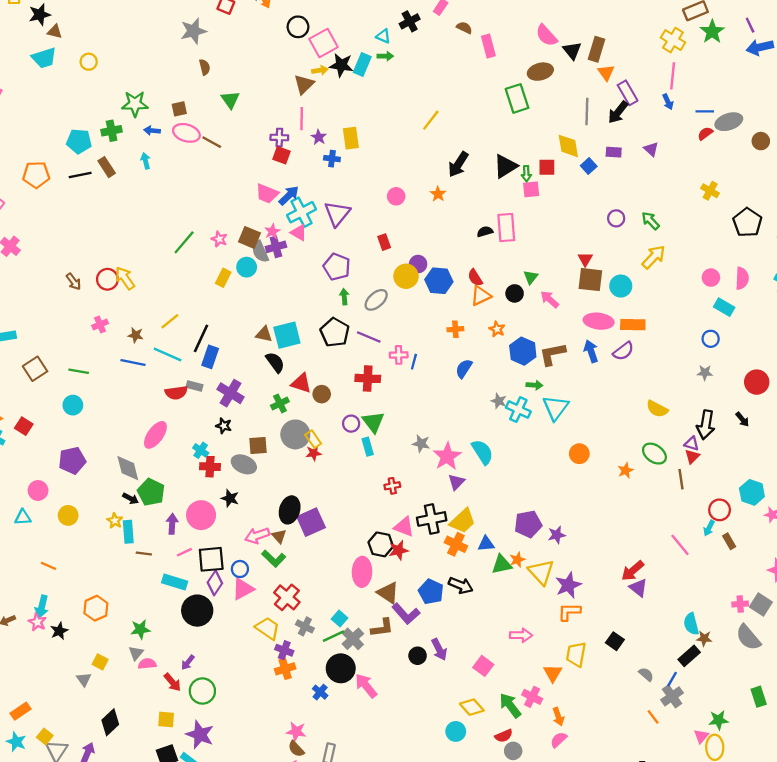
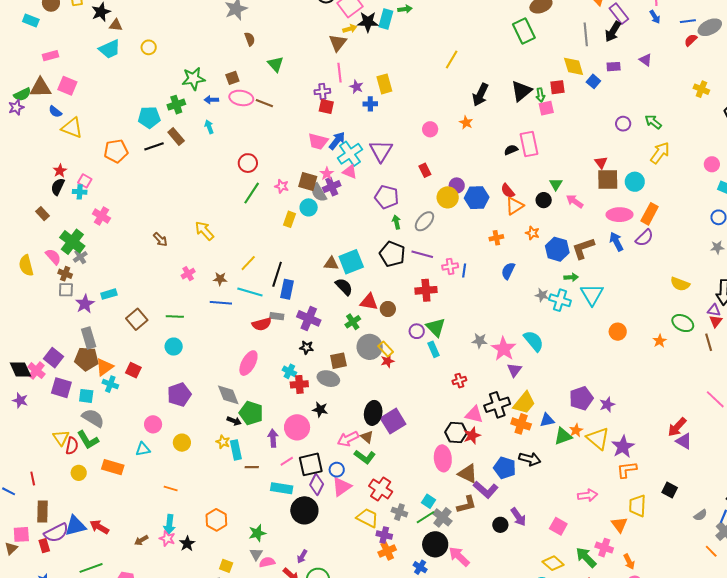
red circle: (107, 279) -> (248, 163), moved
orange rectangle: (633, 325) -> (650, 214), turned -55
gray semicircle: (646, 674) -> (700, 515), turned 112

